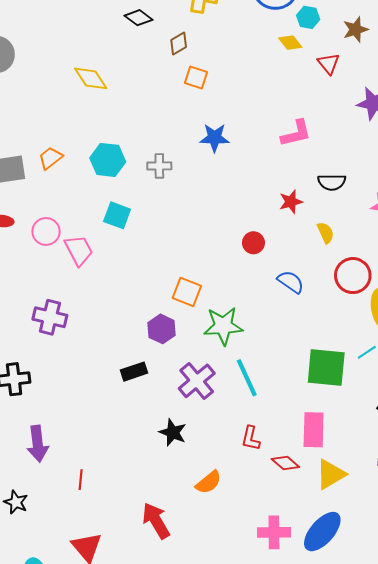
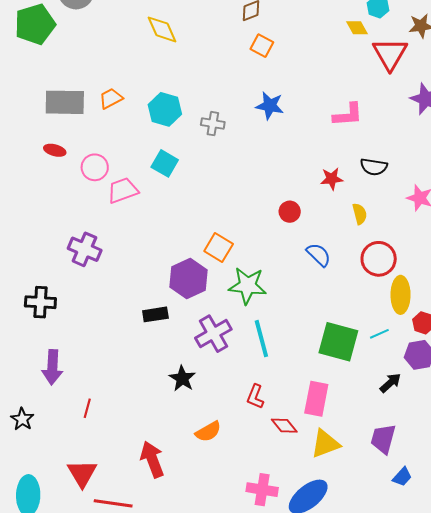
red triangle: (329, 64) -> (390, 54), size x1.6
pink trapezoid: (79, 250) -> (123, 190), turned -92
purple hexagon: (162, 329) -> (189, 278), size x1.4

